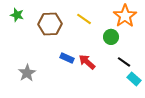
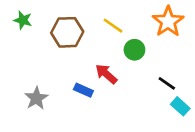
green circle: (111, 37) -> (134, 50), moved
blue rectangle: (67, 58) -> (83, 90), moved
red arrow: (87, 62) -> (106, 74), moved

